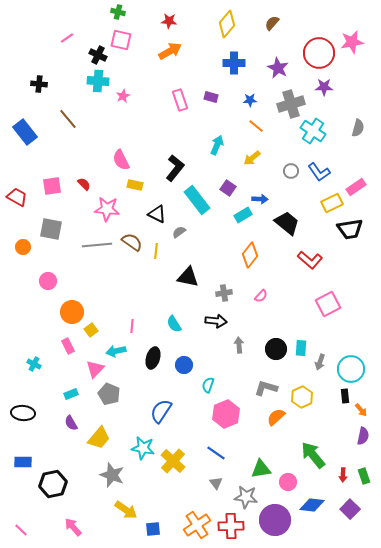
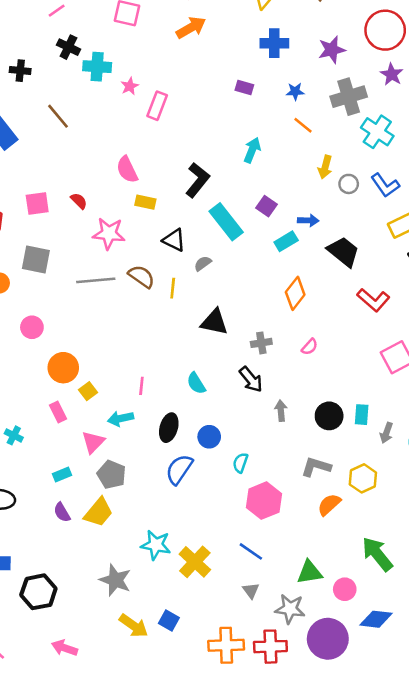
black cross: (98, 55) -> (68, 47), moved
purple star: (278, 68) -> (332, 50), turned 30
purple star: (324, 87) -> (392, 74), turned 30
pink rectangle: (180, 100) -> (157, 106), moved, turned 40
yellow arrow: (252, 158) -> (325, 167), moved, turned -36
black arrow: (216, 321) -> (251, 379), turned 45
blue semicircle: (161, 411) -> (179, 469), moved
yellow trapezoid: (99, 438) -> (98, 512), moved
orange cross: (197, 525) -> (226, 645), turned 32
pink arrow: (73, 527) -> (65, 648), turned -30
blue square: (153, 529) -> (169, 620), moved, turned 35

